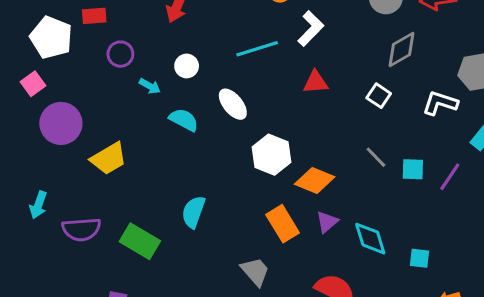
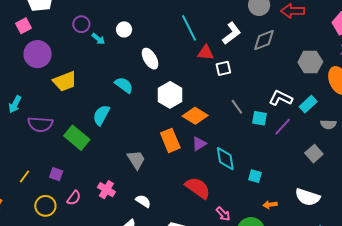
white L-shape: (311, 28) -> (232, 33), moved
cyan line: (257, 49) -> (189, 28), moved, turned 72
purple circle: (120, 54) -> (81, 24), moved
white square: (379, 96) -> (223, 68), moved, turned 35
white L-shape: (440, 103) -> (281, 98), moved
cyan semicircle: (184, 120) -> (124, 85), moved
cyan semicircle: (193, 212) -> (101, 115), moved
gray trapezoid: (255, 271) -> (136, 160), moved

